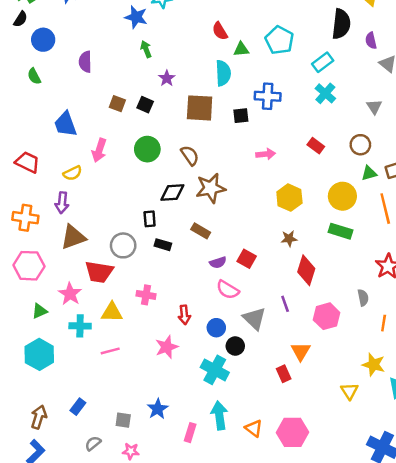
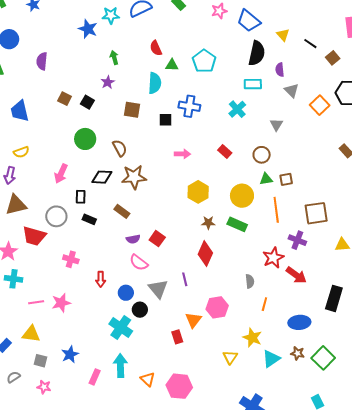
green arrow: (146, 49) -> (114, 58), moved
cyan rectangle: (323, 62) -> (253, 84), moved, turned 30
brown square: (200, 108) -> (132, 110), size x0.7
pink arrow: (99, 150) -> (61, 174), moved
brown star: (289, 239) -> (208, 223), moved
yellow triangle: (112, 312) -> (31, 334), moved
pink hexagon: (327, 316) -> (217, 307), moved
pink star: (167, 347) -> (61, 303), moved

